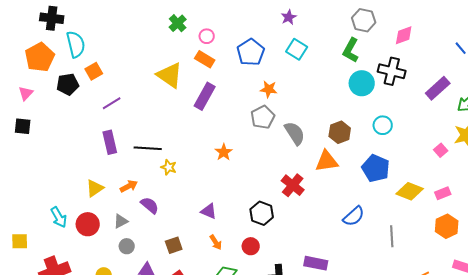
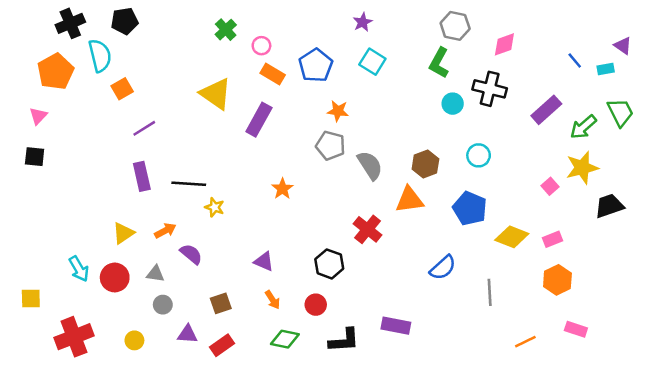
black cross: (52, 18) -> (70, 23), turned -30
orange rectangle: (205, 59) -> (273, 74), moved
cyan circle: (362, 83) -> (453, 104), size x0.7
black pentagon: (68, 84) -> (125, 21), moved
gray pentagon: (263, 117) -> (331, 146), turned -30
gray triangle: (121, 221) -> (155, 274), turned 35

